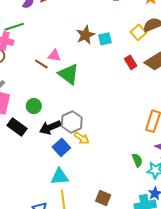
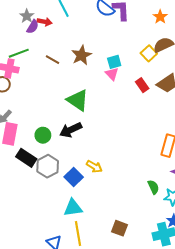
brown star: (85, 35) -> (81, 55), moved
pink triangle: (54, 55) -> (112, 74), moved, turned 40
brown line: (41, 64) -> (52, 60), moved
gray hexagon: (72, 122) -> (48, 166), moved
black arrow: (50, 127) -> (71, 130), moved

